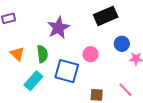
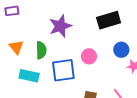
blue square: (67, 71) -> (63, 70), turned -30
cyan rectangle: (33, 81) -> (29, 76), turned 54

